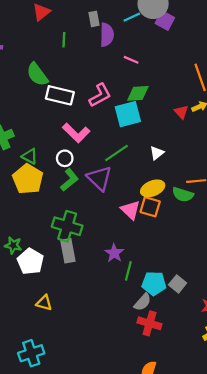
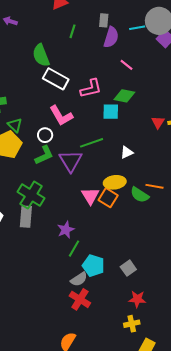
cyan square: (128, 114) -> (111, 112), size x0.7
gray square: (178, 284) -> (128, 268), moved

